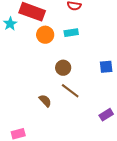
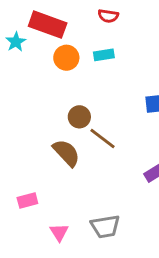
brown circle: (63, 68) -> (79, 117), moved
brown semicircle: (45, 101) -> (66, 153), size x1.5

